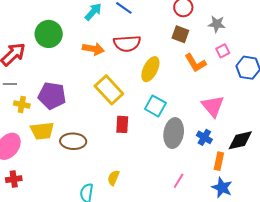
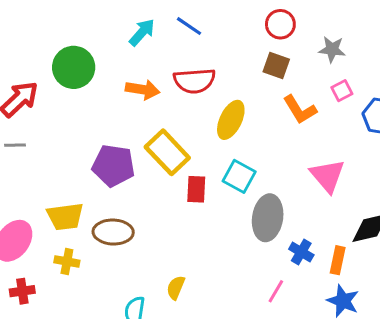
purple pentagon: (52, 96) -> (113, 166), moved
yellow cross: (22, 104) -> (67, 261), moved
red rectangle: (122, 124) -> (196, 189), moved
blue cross: (204, 137) -> (301, 252), moved

